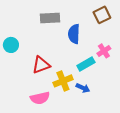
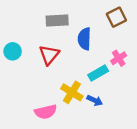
red triangle: (41, 65) -> (49, 55), moved, turned -30
yellow cross: (63, 81) -> (72, 92), turned -36

